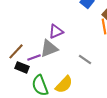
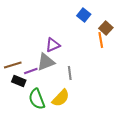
brown line: (16, 51) -> (13, 65), turned 30
gray line: (85, 59) -> (70, 73), moved, turned 48

